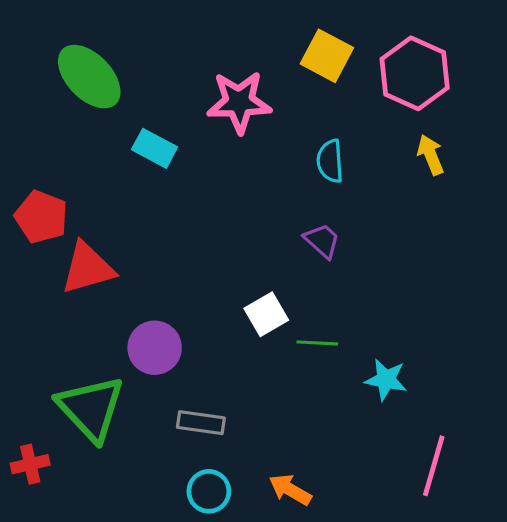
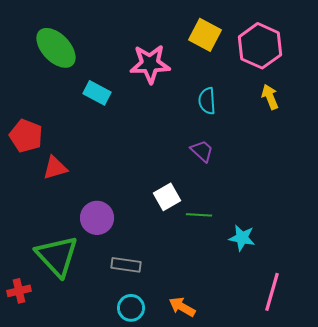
red triangle: (88, 268) -> (55, 168), size x0.7

